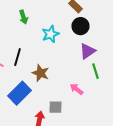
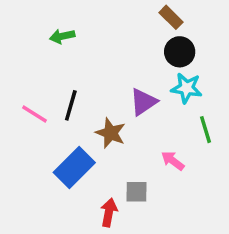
green arrow: (24, 17) -> (62, 36), moved, turned 96
cyan star: (50, 34) -> (187, 88), moved, turned 30
purple triangle: (88, 51) -> (143, 102), moved

